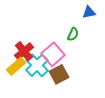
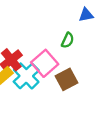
brown square: (59, 74) -> (66, 79), moved

